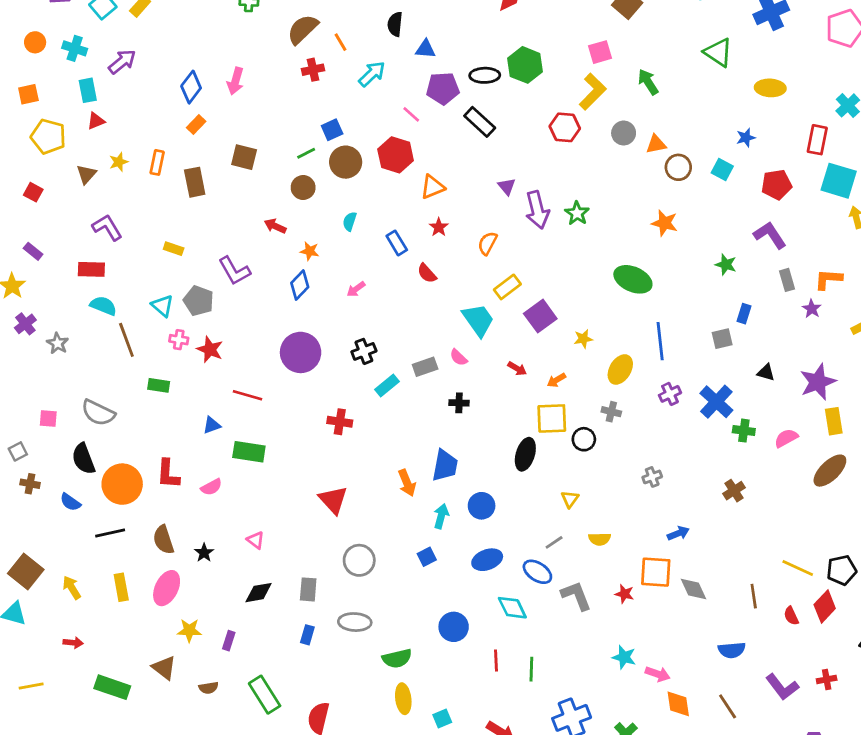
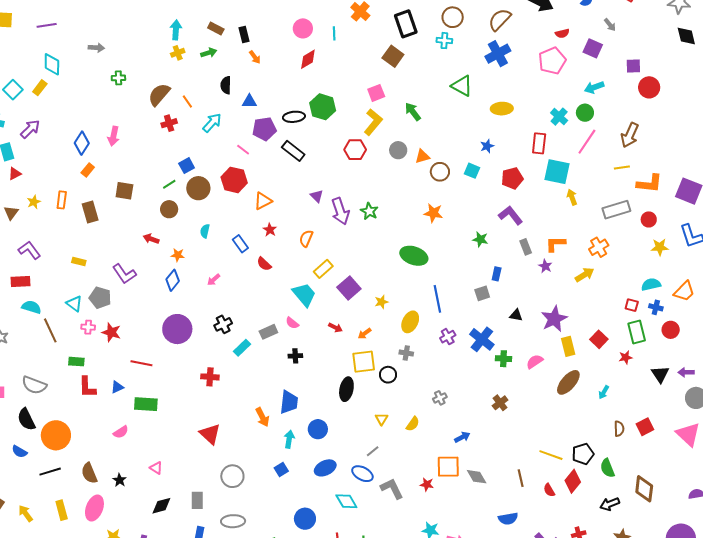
red L-shape: (168, 474) -> (87, 387), moved
yellow semicircle: (600, 539) -> (413, 424), moved, turned -49

